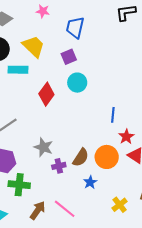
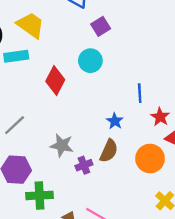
purple square: (69, 57) -> (101, 26), moved
orange circle: (107, 157) -> (150, 158), moved
blue star: (90, 182) -> (115, 121), moved

